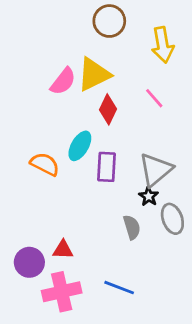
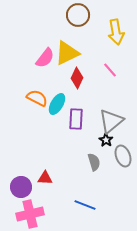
orange semicircle: (45, 164) -> (37, 98), moved
pink cross: (62, 292) -> (30, 214), moved

